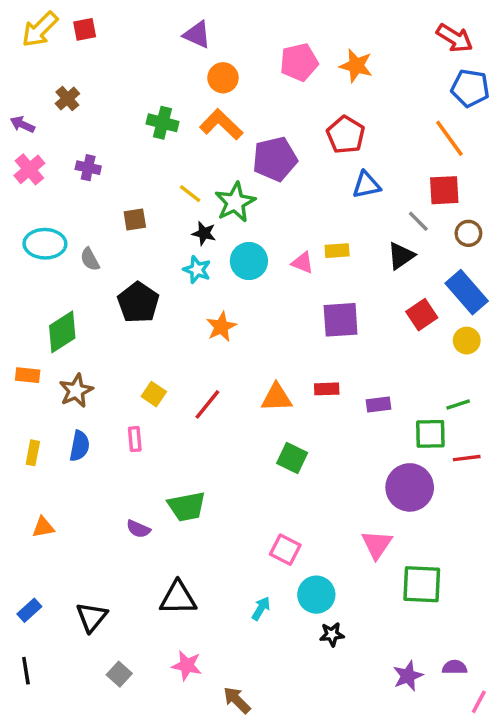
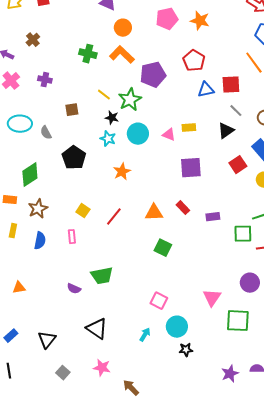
red square: (444, 190) -> (231, 85), moved
red rectangle: (327, 389) -> (183, 208), turned 48
yellow rectangle: (33, 453) -> (13, 231), moved
purple circle: (410, 487) -> (250, 283), moved, size x0.7
black triangle: (178, 598) -> (97, 329), turned 35

